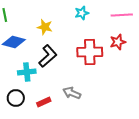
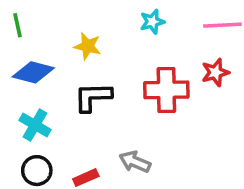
black L-shape: (48, 56) -> (93, 97), turned -140
cyan cross: (27, 72) -> (35, 125), moved, turned 36

